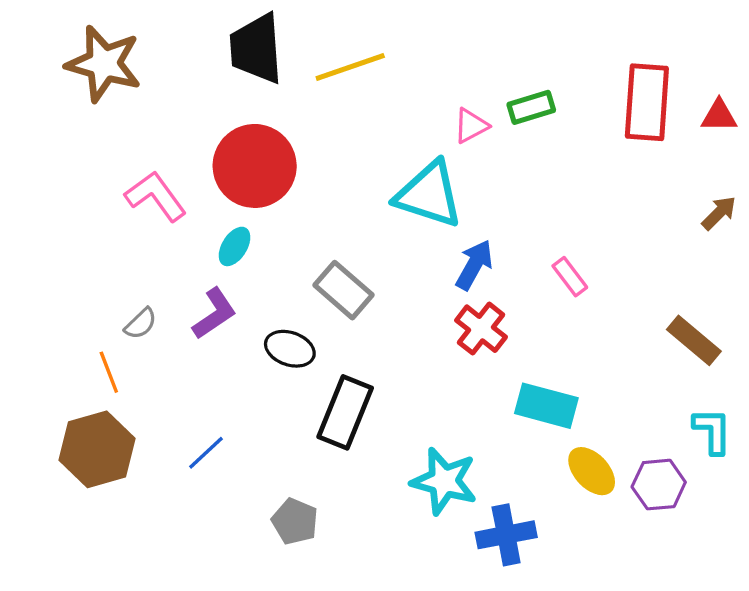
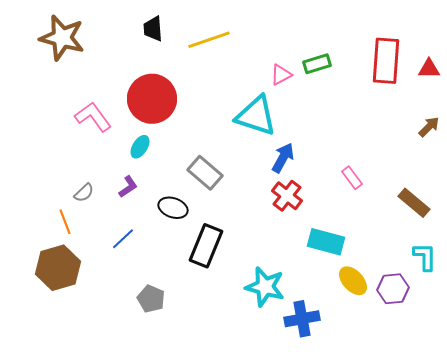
black trapezoid: (256, 49) -> (153, 29), size x0.6
pink rectangle: (570, 277) -> (352, 178), moved
purple L-shape: (214, 314) -> (128, 187), size x0.7
blue line: (206, 453) -> (123, 239), moved
gray pentagon: (295, 521) -> (151, 299), moved

